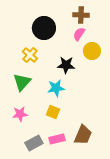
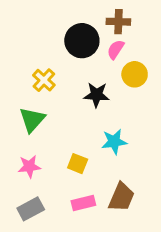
black circle: (44, 28) -> (82, 41), moved
cyan star: (56, 88) -> (114, 142), moved
gray rectangle: (34, 143) -> (31, 209), moved

